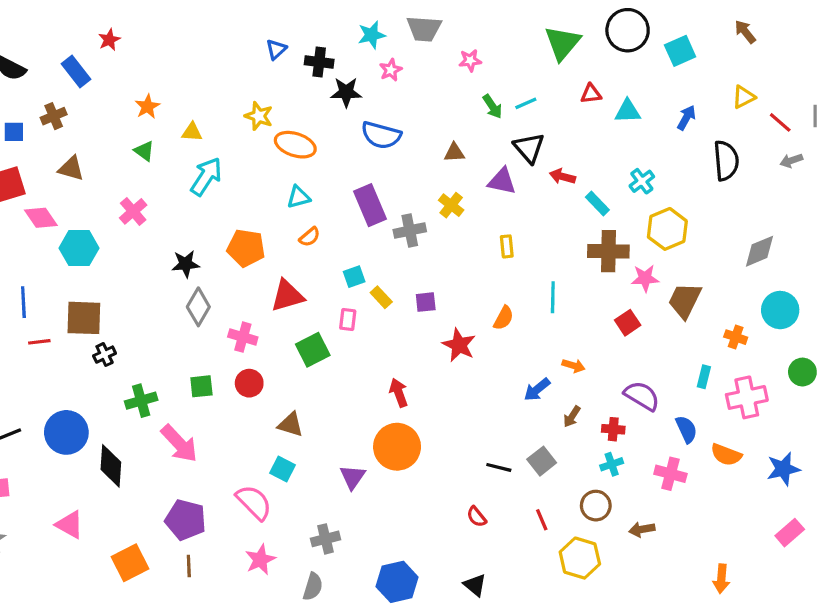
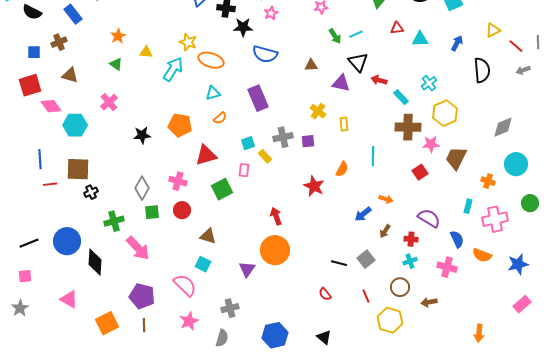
cyan arrow: (206, 176) -> (173, 69), moved
yellow cross: (451, 205) -> (318, 111), moved
gray cross: (410, 231) -> (283, 137), moved
purple square: (426, 302) -> (308, 141), moved
gray diamond: (198, 307) -> (142, 188), moved

